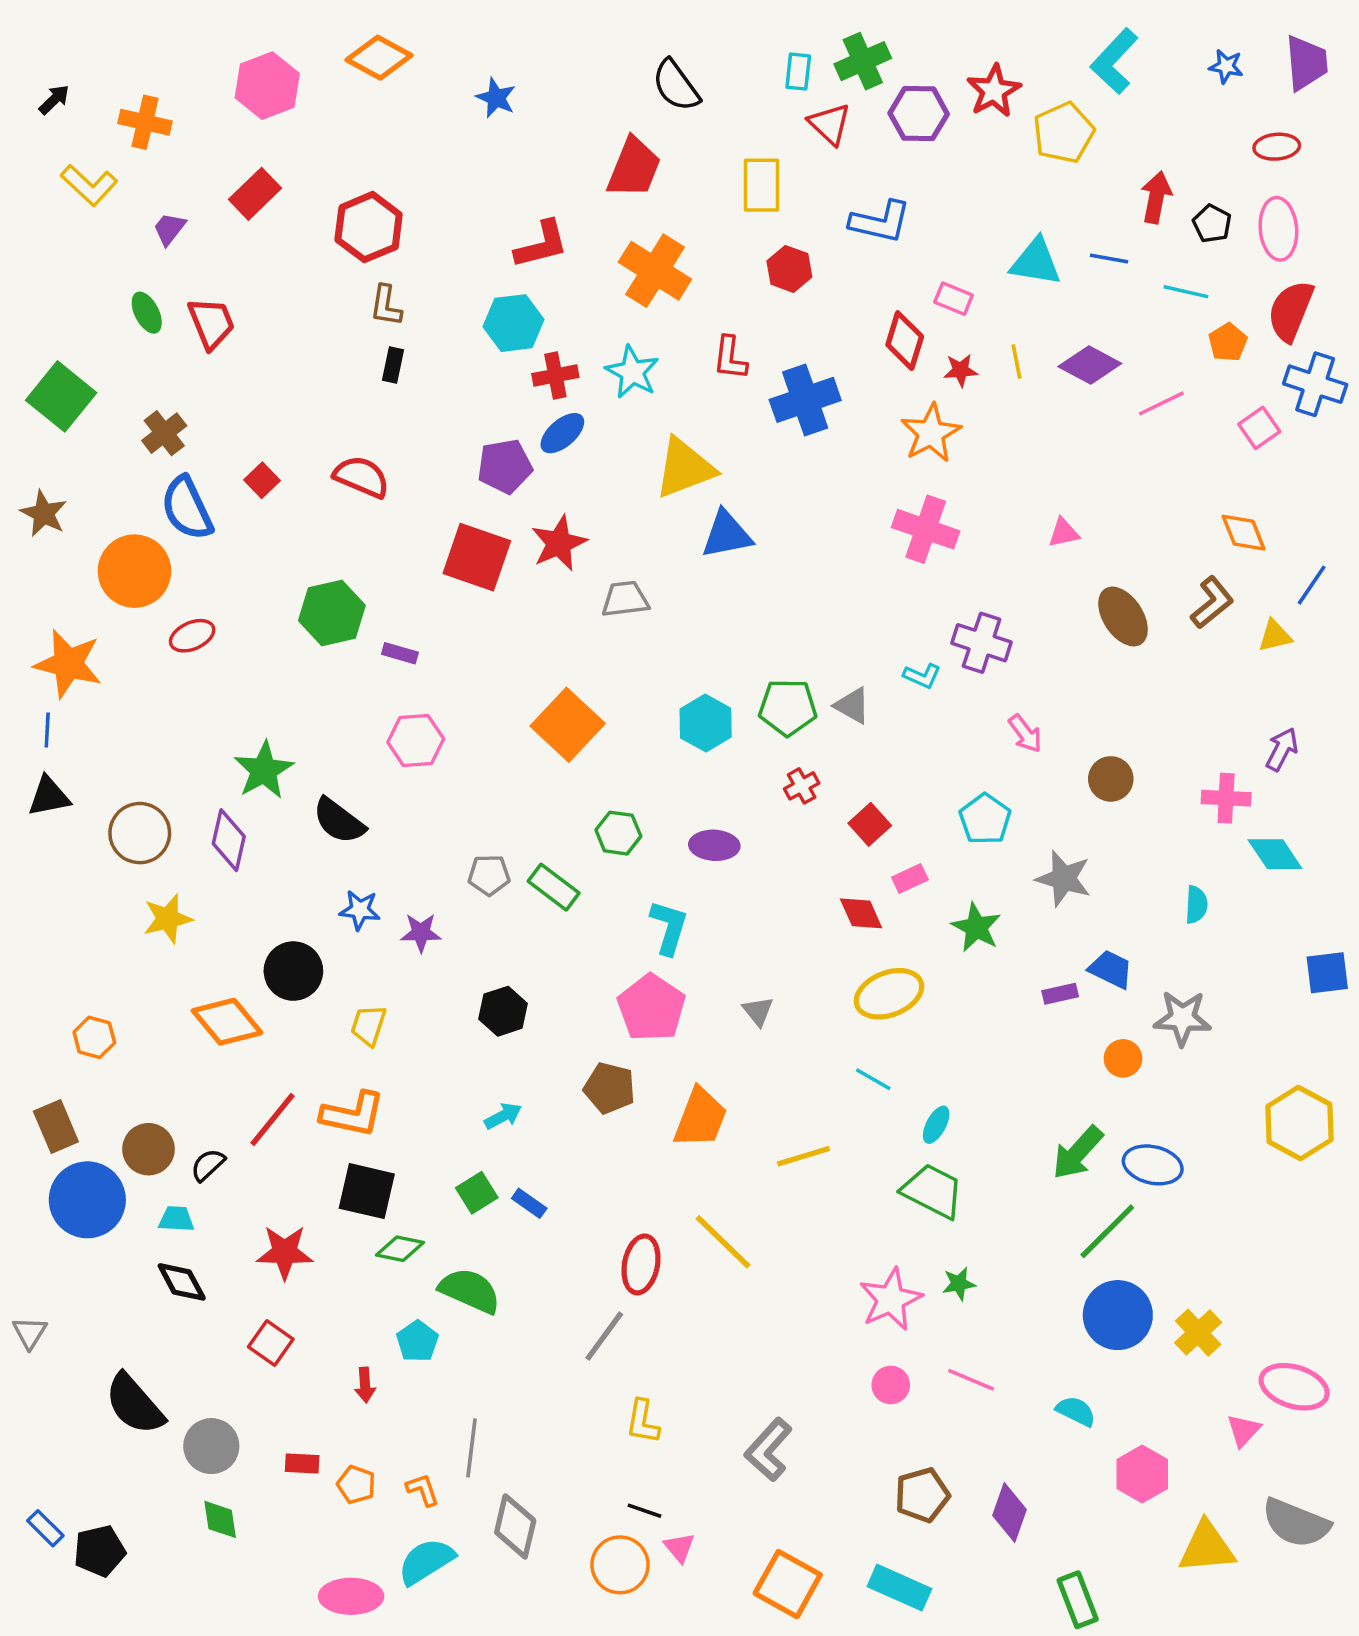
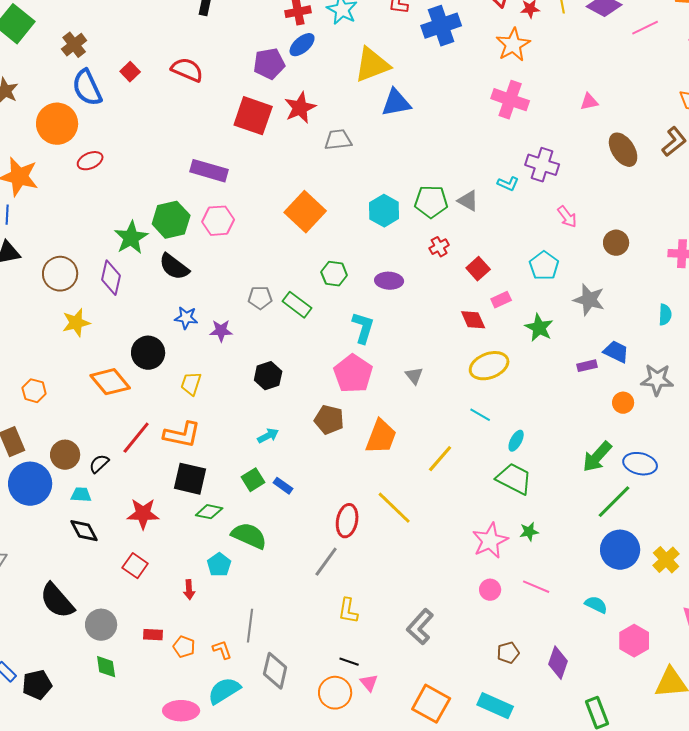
green hexagon: (332, 613) -> (171, 220), moved
purple rectangle: (400, 653) -> (209, 171), size x1.8
yellow line: (803, 1156) -> (440, 459), turned -32
brown pentagon: (922, 1495) -> (508, 653), size x0.7

